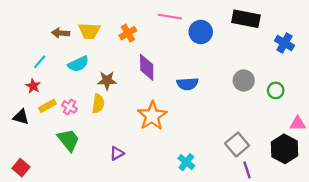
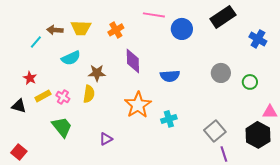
black rectangle: (246, 19) -> (223, 17), turned -45
cyan line: (40, 62) -> (36, 42), moved
cyan cross: (186, 162) -> (169, 119), moved, turned 35

